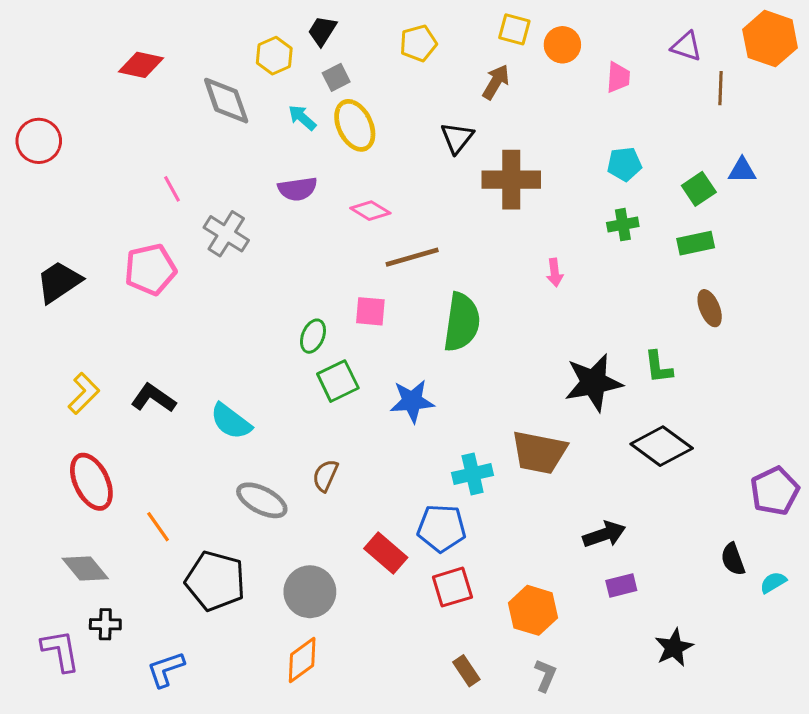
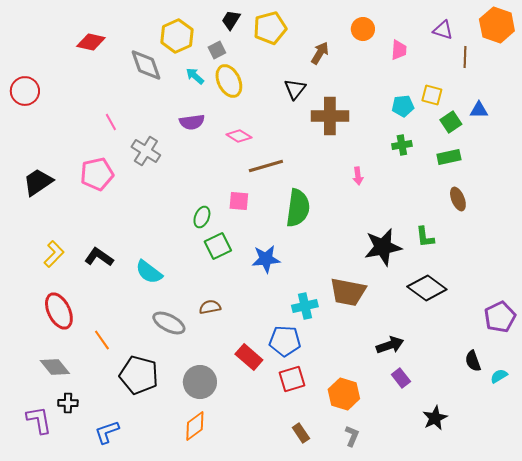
yellow square: (514, 29) -> (432, 95), moved
black trapezoid: (322, 31) -> (231, 20), moved
yellow pentagon: (418, 43) -> (270, 28), size x1.4
yellow hexagon: (274, 56) -> (177, 36), size x1.4
brown semicircle: (325, 476) -> (210, 307), turned 55
purple rectangle: (621, 586) -> (401, 378), turned 66

